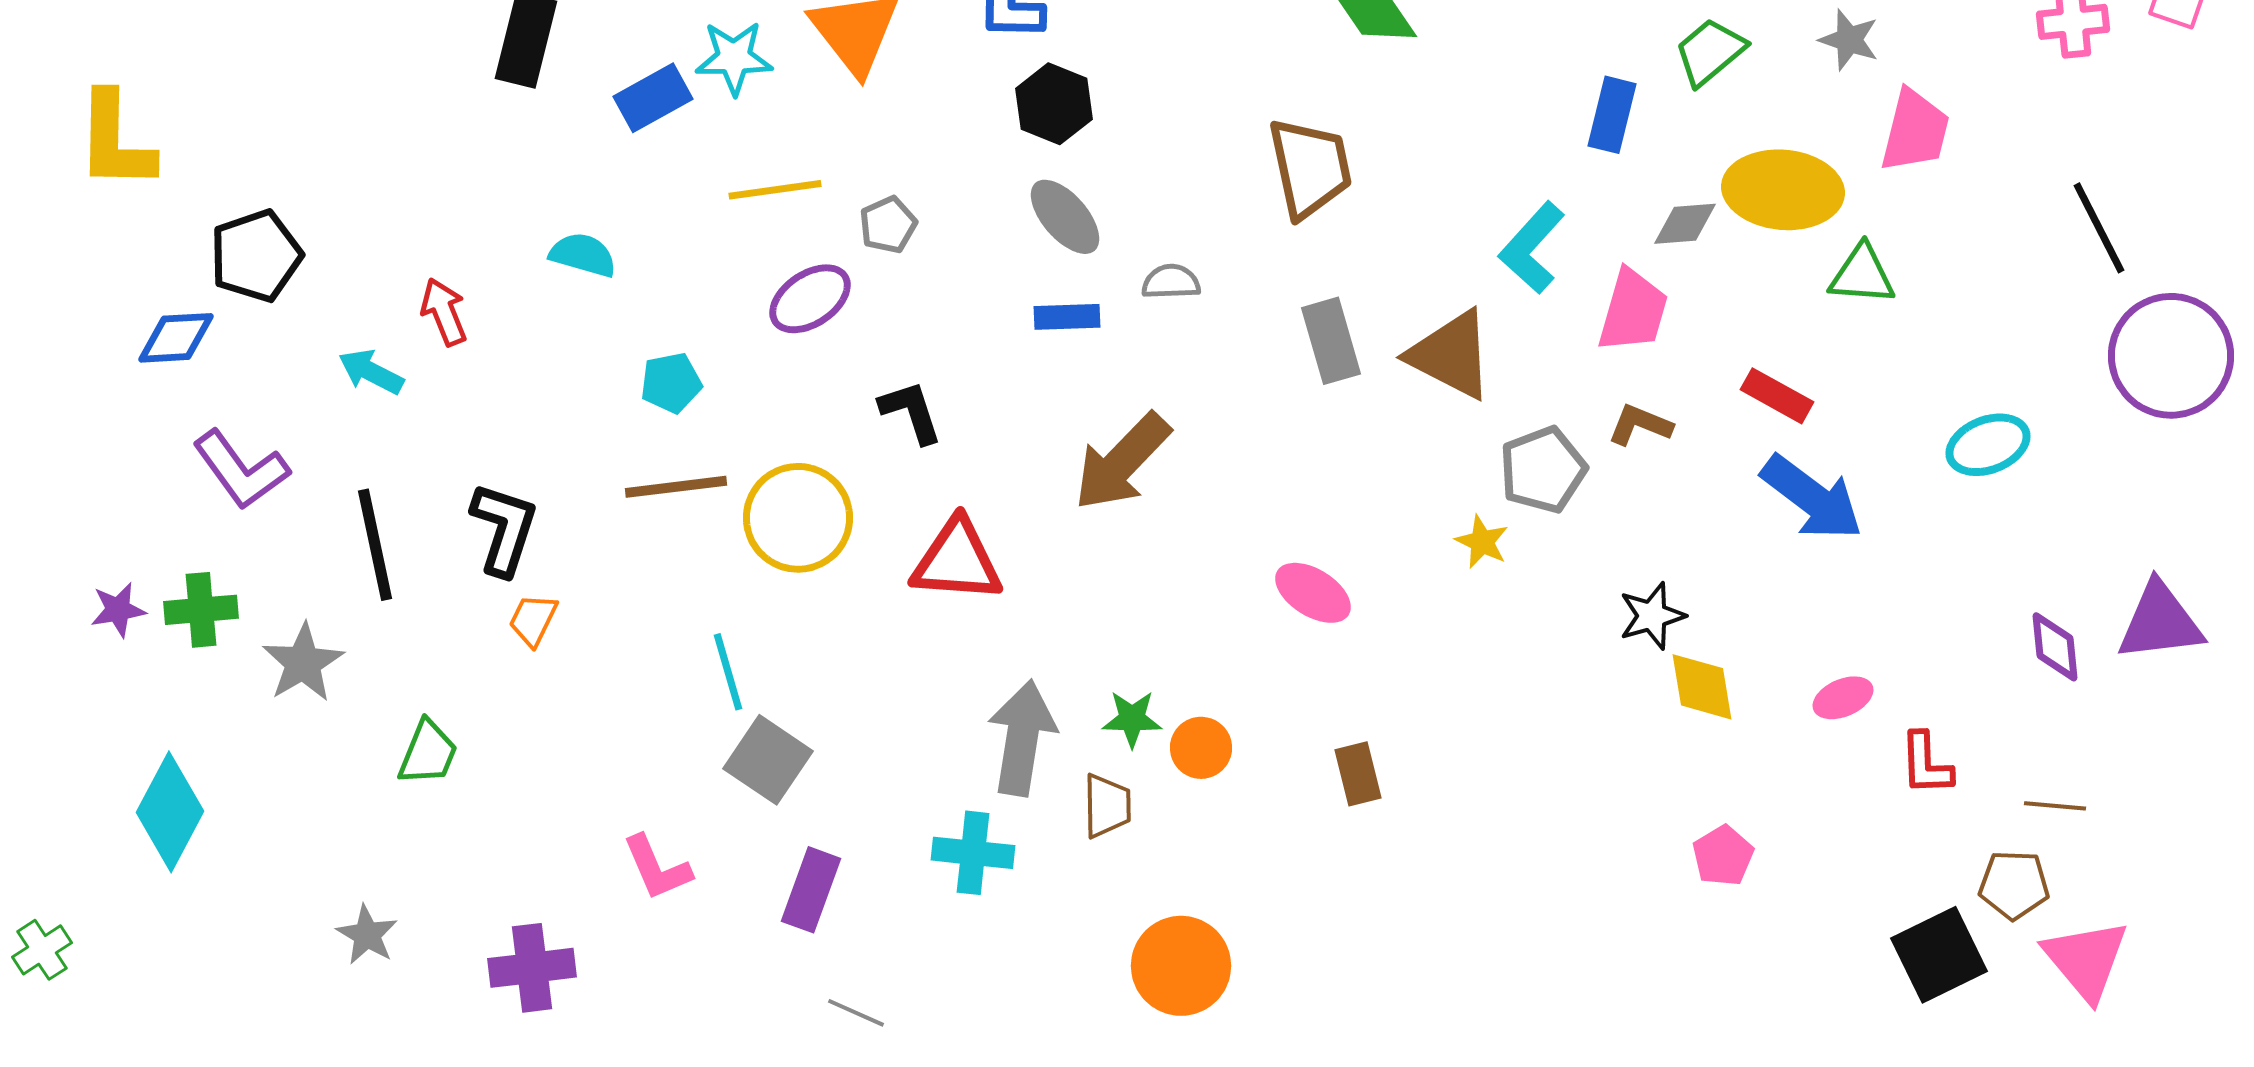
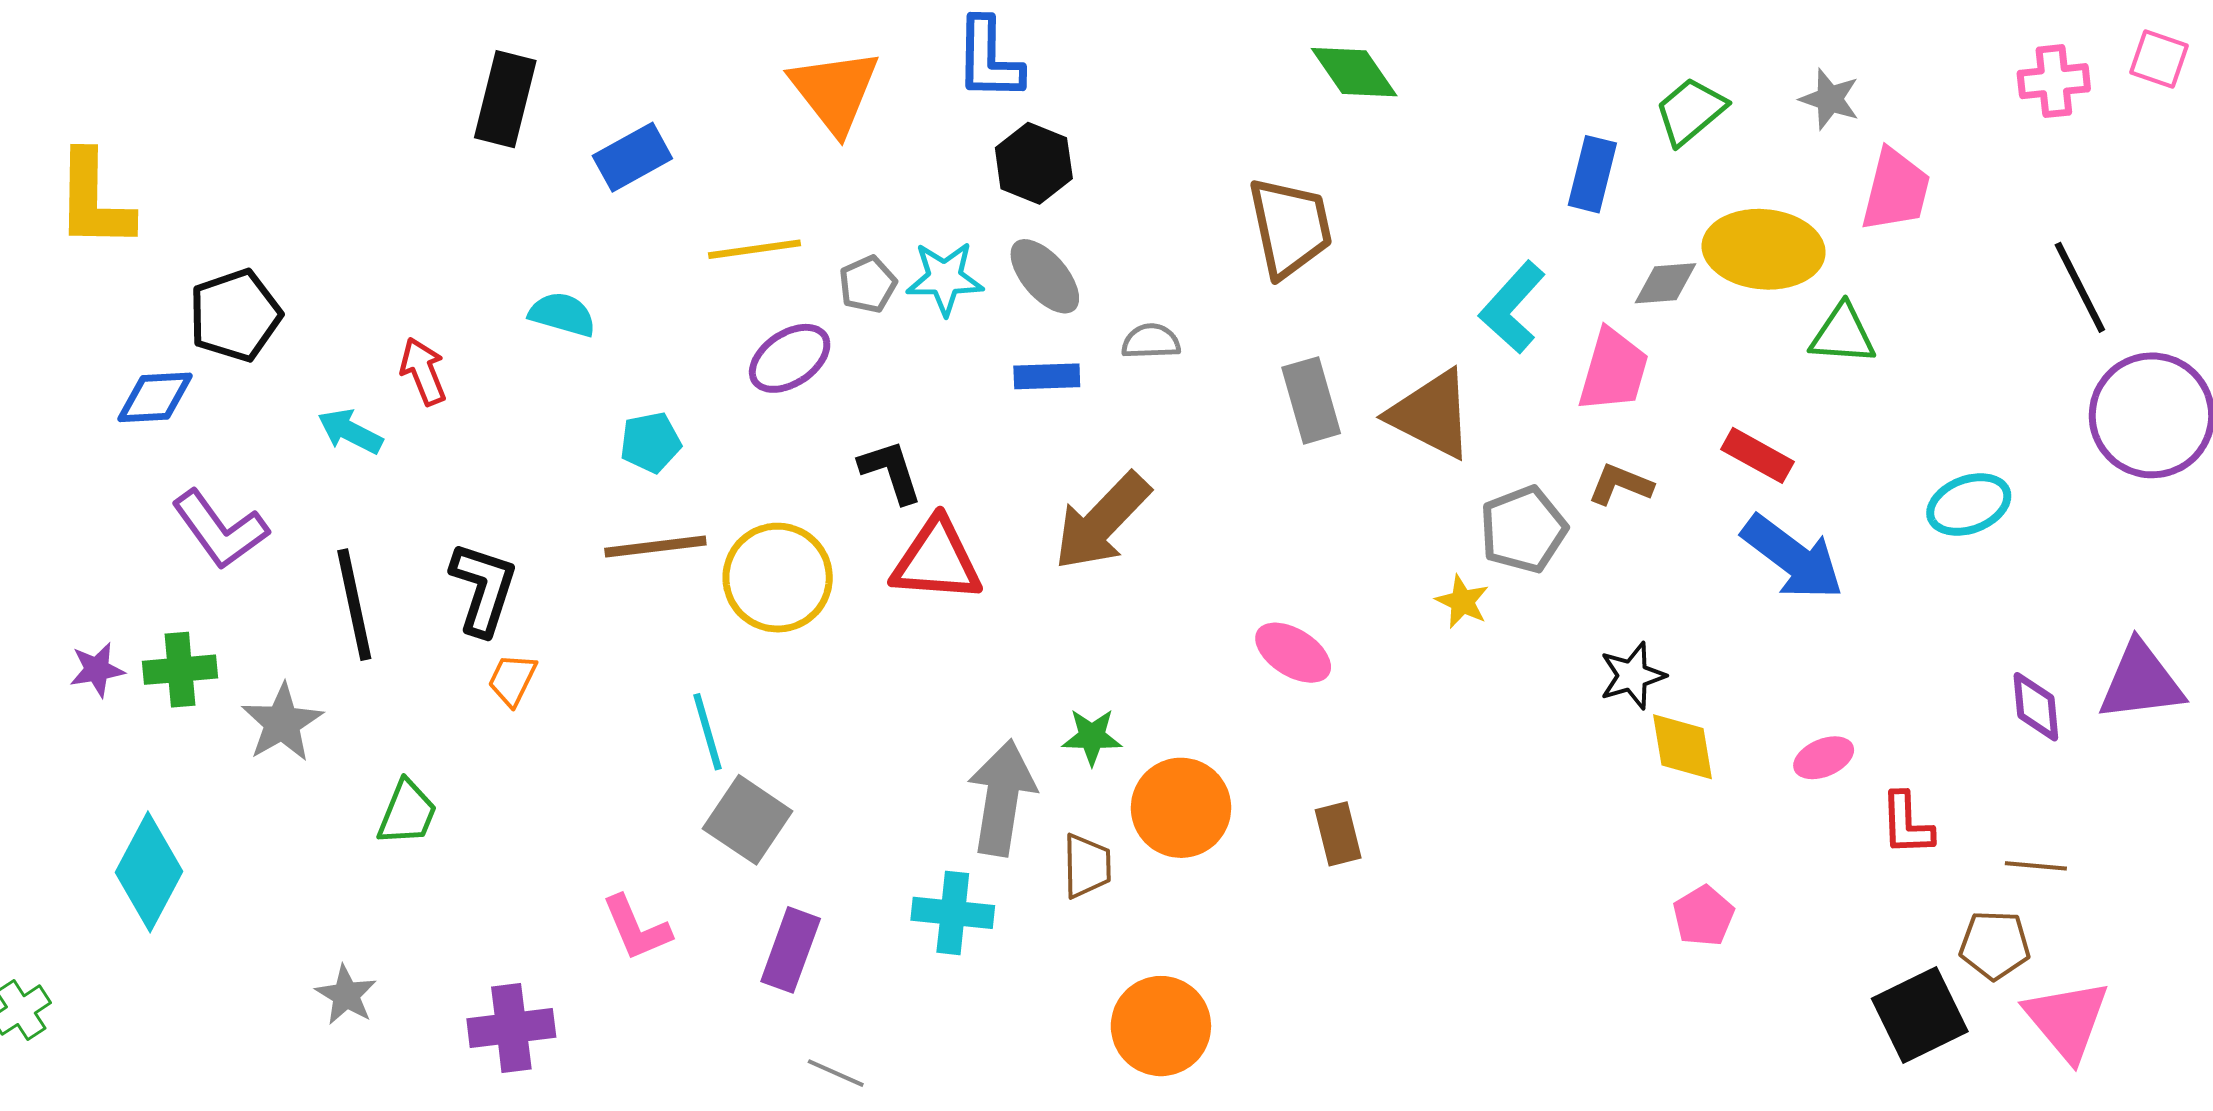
cyan star: (734, 58) -> (945, 278), moved
red triangle: (957, 561) -> (937, 561), moved
green star: (1132, 719) -> (1092, 737), moved
orange circle: (1201, 748) -> (1181, 808), size x1.6

